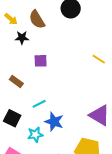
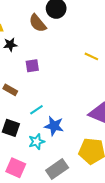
brown semicircle: (37, 19) -> (38, 23), moved

